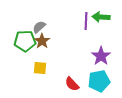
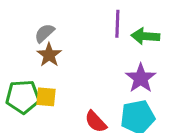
green arrow: (101, 17) -> (145, 36), moved
green pentagon: (25, 41) -> (23, 97), moved

